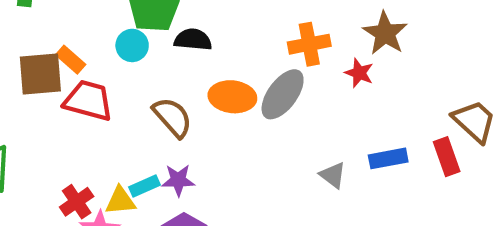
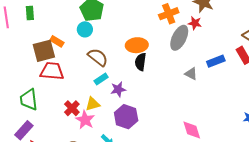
black semicircle: (193, 40) -> (141, 62), moved, turned -78
gray ellipse: (283, 94) -> (179, 38), moved
red trapezoid: (88, 101) -> (52, 71), moved
brown semicircle: (173, 117) -> (98, 57), moved
cyan rectangle: (144, 186) -> (101, 79), moved

